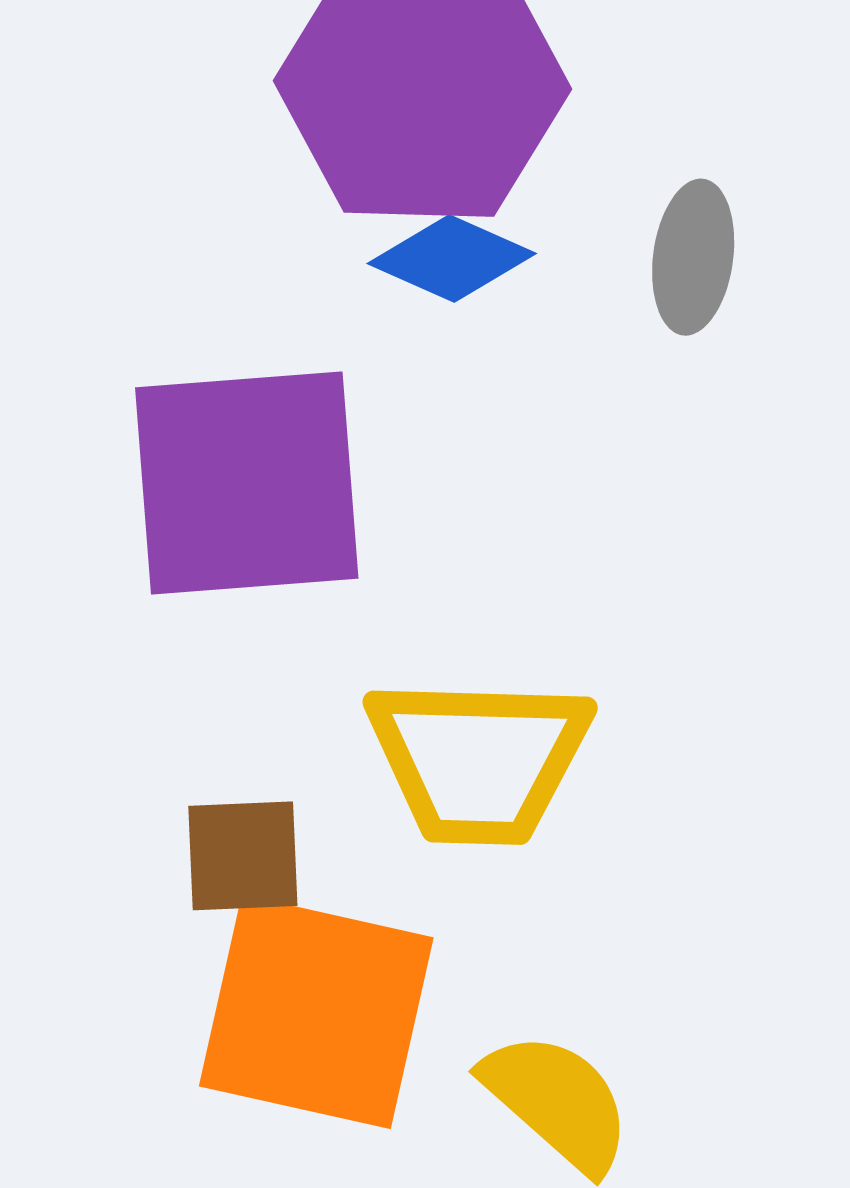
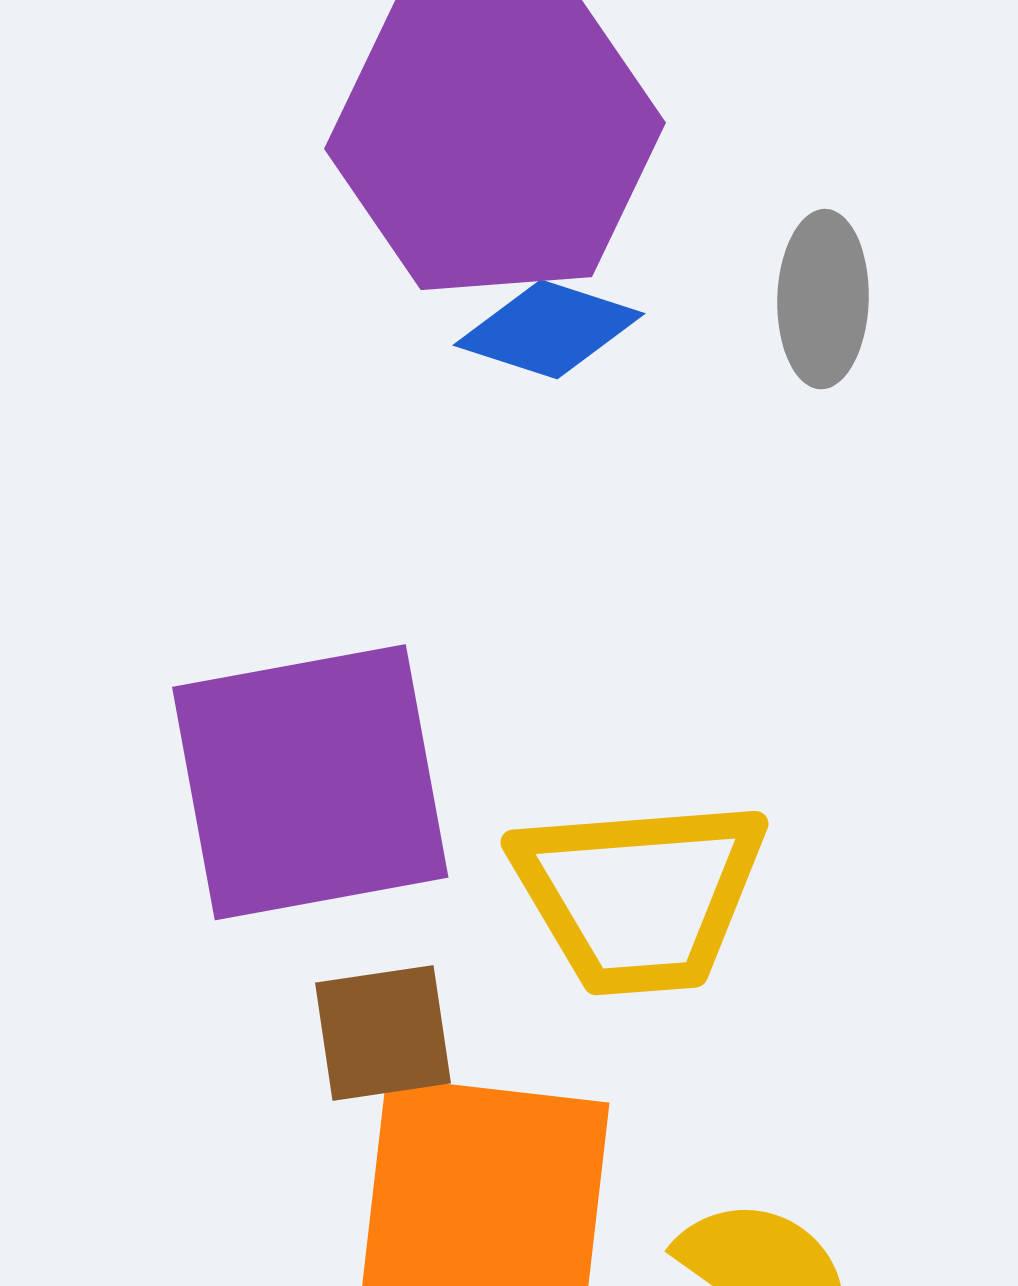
purple square: (247, 483) -> (310, 782), moved

